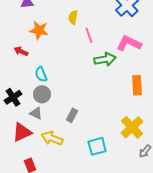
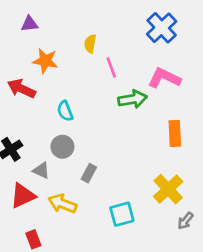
red arrow: (21, 51) -> (21, 89), size x1.5
cyan semicircle: (41, 74) -> (65, 111), moved
gray circle: (42, 94) -> (62, 147), moved

